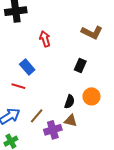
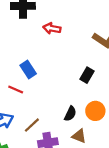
red arrow: (45, 39) -> (52, 28), moved, turned -70
brown triangle: (71, 121) -> (79, 136), moved

